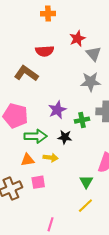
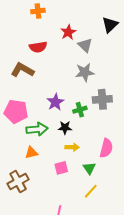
yellow arrow: (51, 158) -> (72, 147), moved
pink square: (38, 182) -> (61, 168), moved

